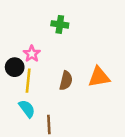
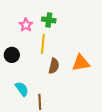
pink star: (32, 54) -> (26, 25), moved
yellow line: (28, 81) -> (43, 44), moved

